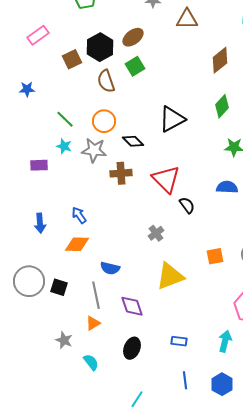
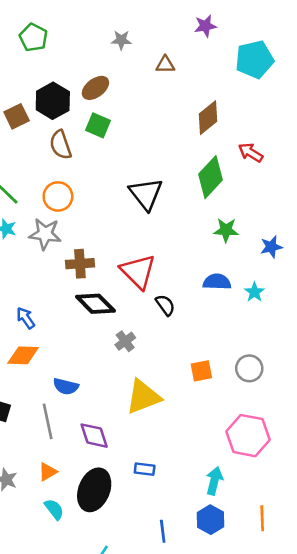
brown triangle: (187, 19) -> (165, 65), size x0.7
green square: (135, 66) -> (98, 125), turned -36
green diamond: (222, 106) -> (210, 177), size x1.4
black triangle: (172, 119) -> (146, 194), turned -40
black diamond: (133, 141) -> (95, 304), moved, size x1.4
orange triangle: (93, 323) -> (48, 472), moved
blue rectangle: (179, 341) -> (145, 469), moved
black ellipse: (132, 348) -> (94, 490), size x1.5
cyan semicircle: (91, 362) -> (54, 509), moved
blue hexagon: (222, 384) -> (210, 520), moved

